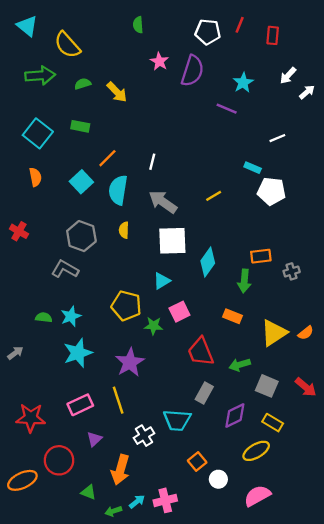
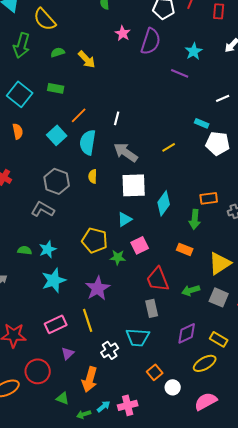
green arrow: (40, 76) -> (22, 45), turned 110
gray square: (267, 386) -> (219, 297), moved
gray rectangle: (204, 393) -> (152, 308), moved, turned -42

